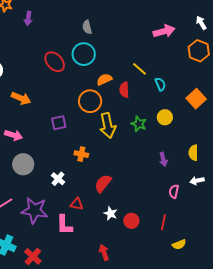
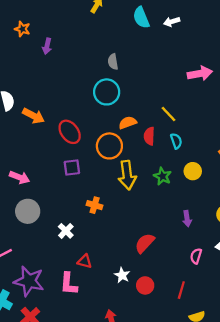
red ellipse: (55, 62) -> (70, 132), moved
cyan semicircle: (160, 84) -> (176, 141), moved
orange arrow: (21, 98) -> (33, 116), moved
red semicircle: (103, 183) -> (145, 243), moved
purple star: (35, 210) -> (29, 281), moved

